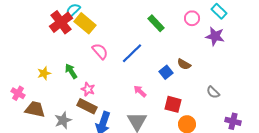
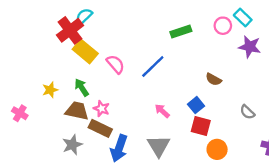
cyan rectangle: (219, 11) -> (243, 18), moved
yellow rectangle: (85, 23) -> (85, 51), moved
green rectangle: (156, 23) -> (181, 32), turned -66
blue square: (166, 72) -> (196, 105), moved
brown trapezoid: (35, 109) -> (77, 111), moved

